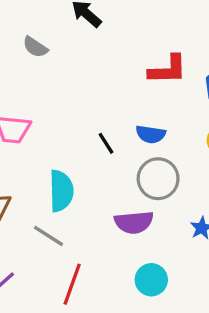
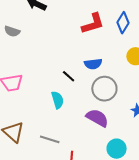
cyan semicircle: (61, 191) -> (58, 100), moved, size x0.7
purple semicircle: (134, 222) -> (97, 118), turned -130

